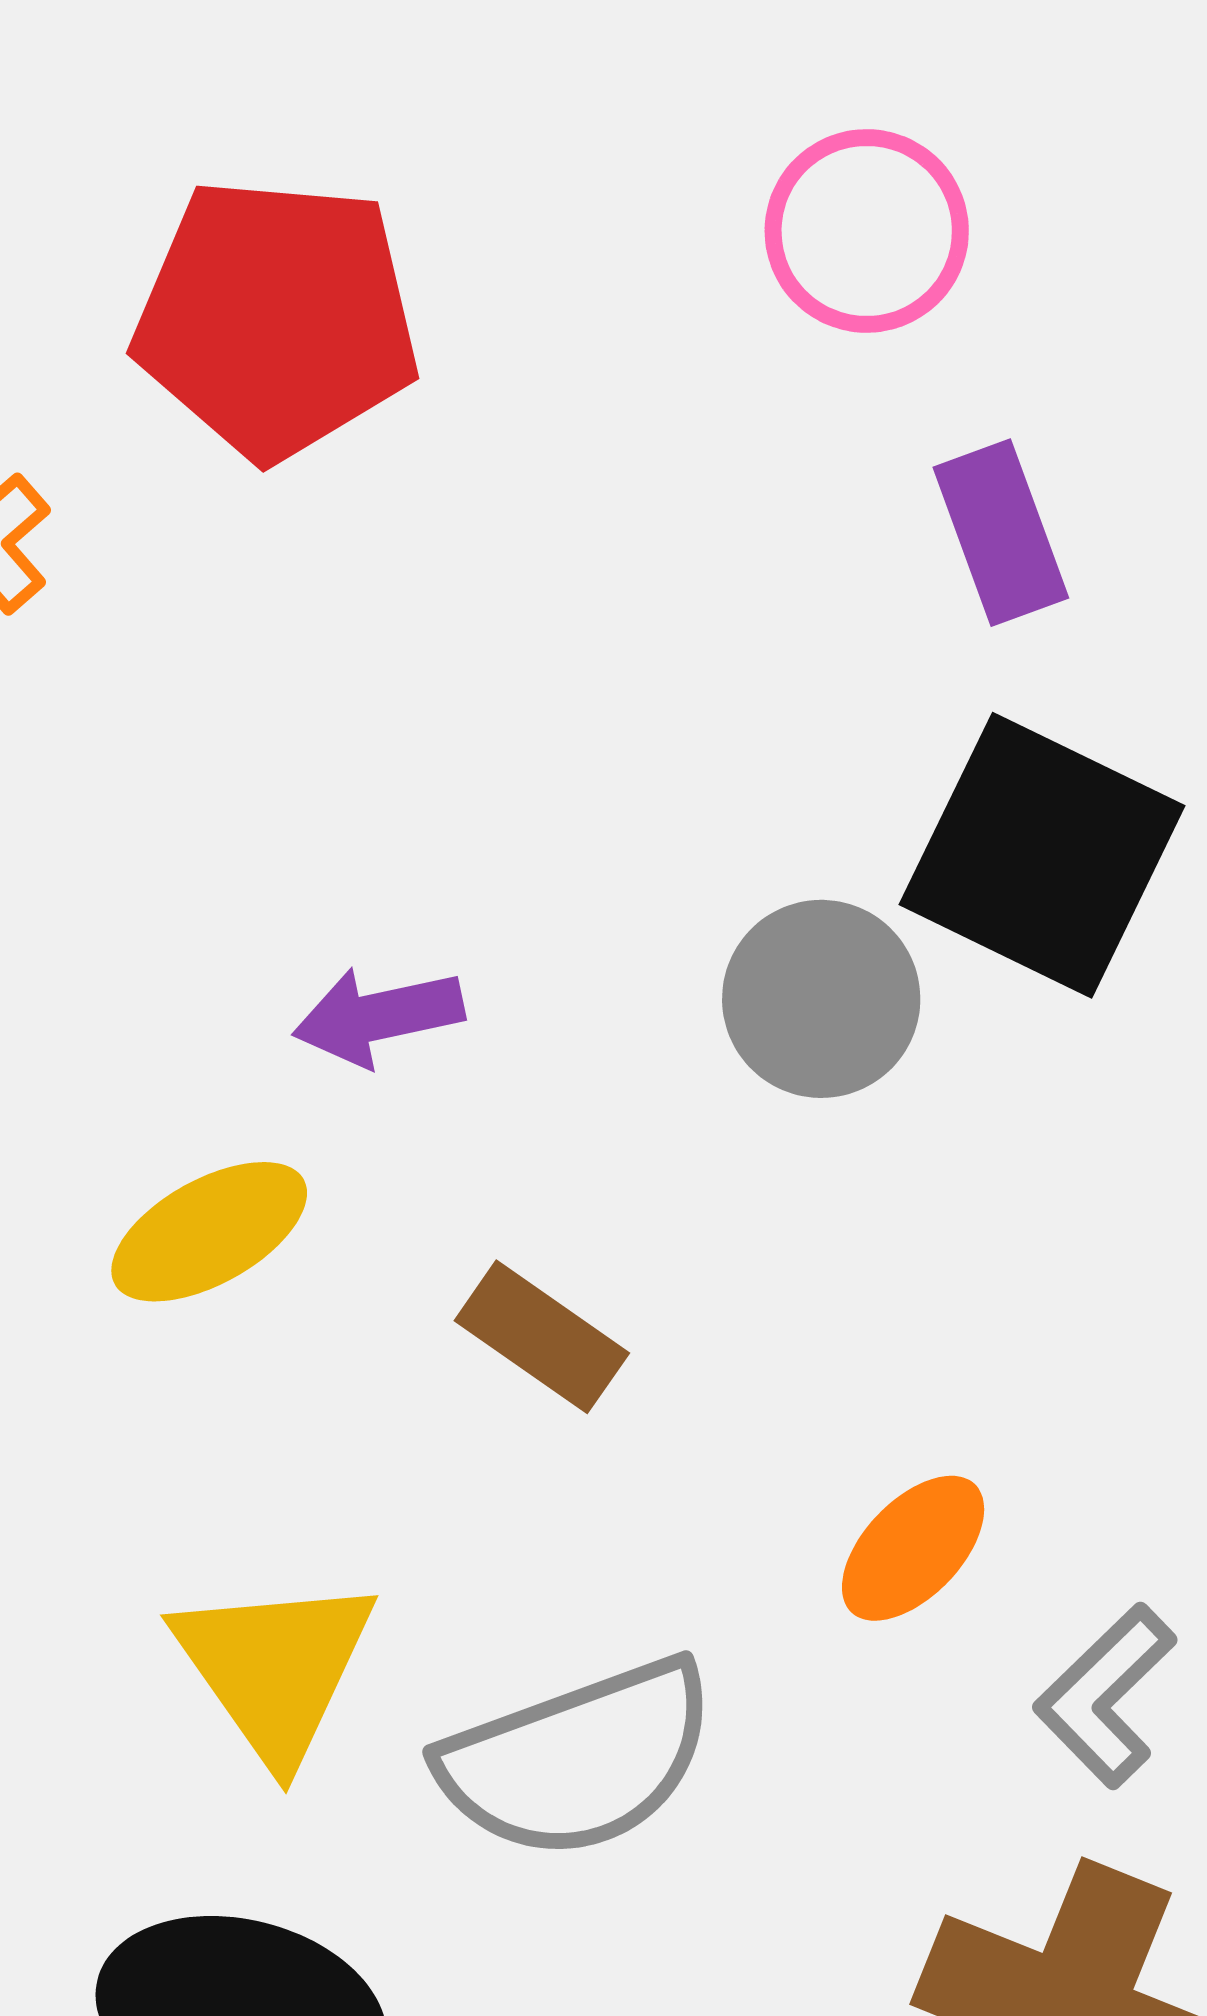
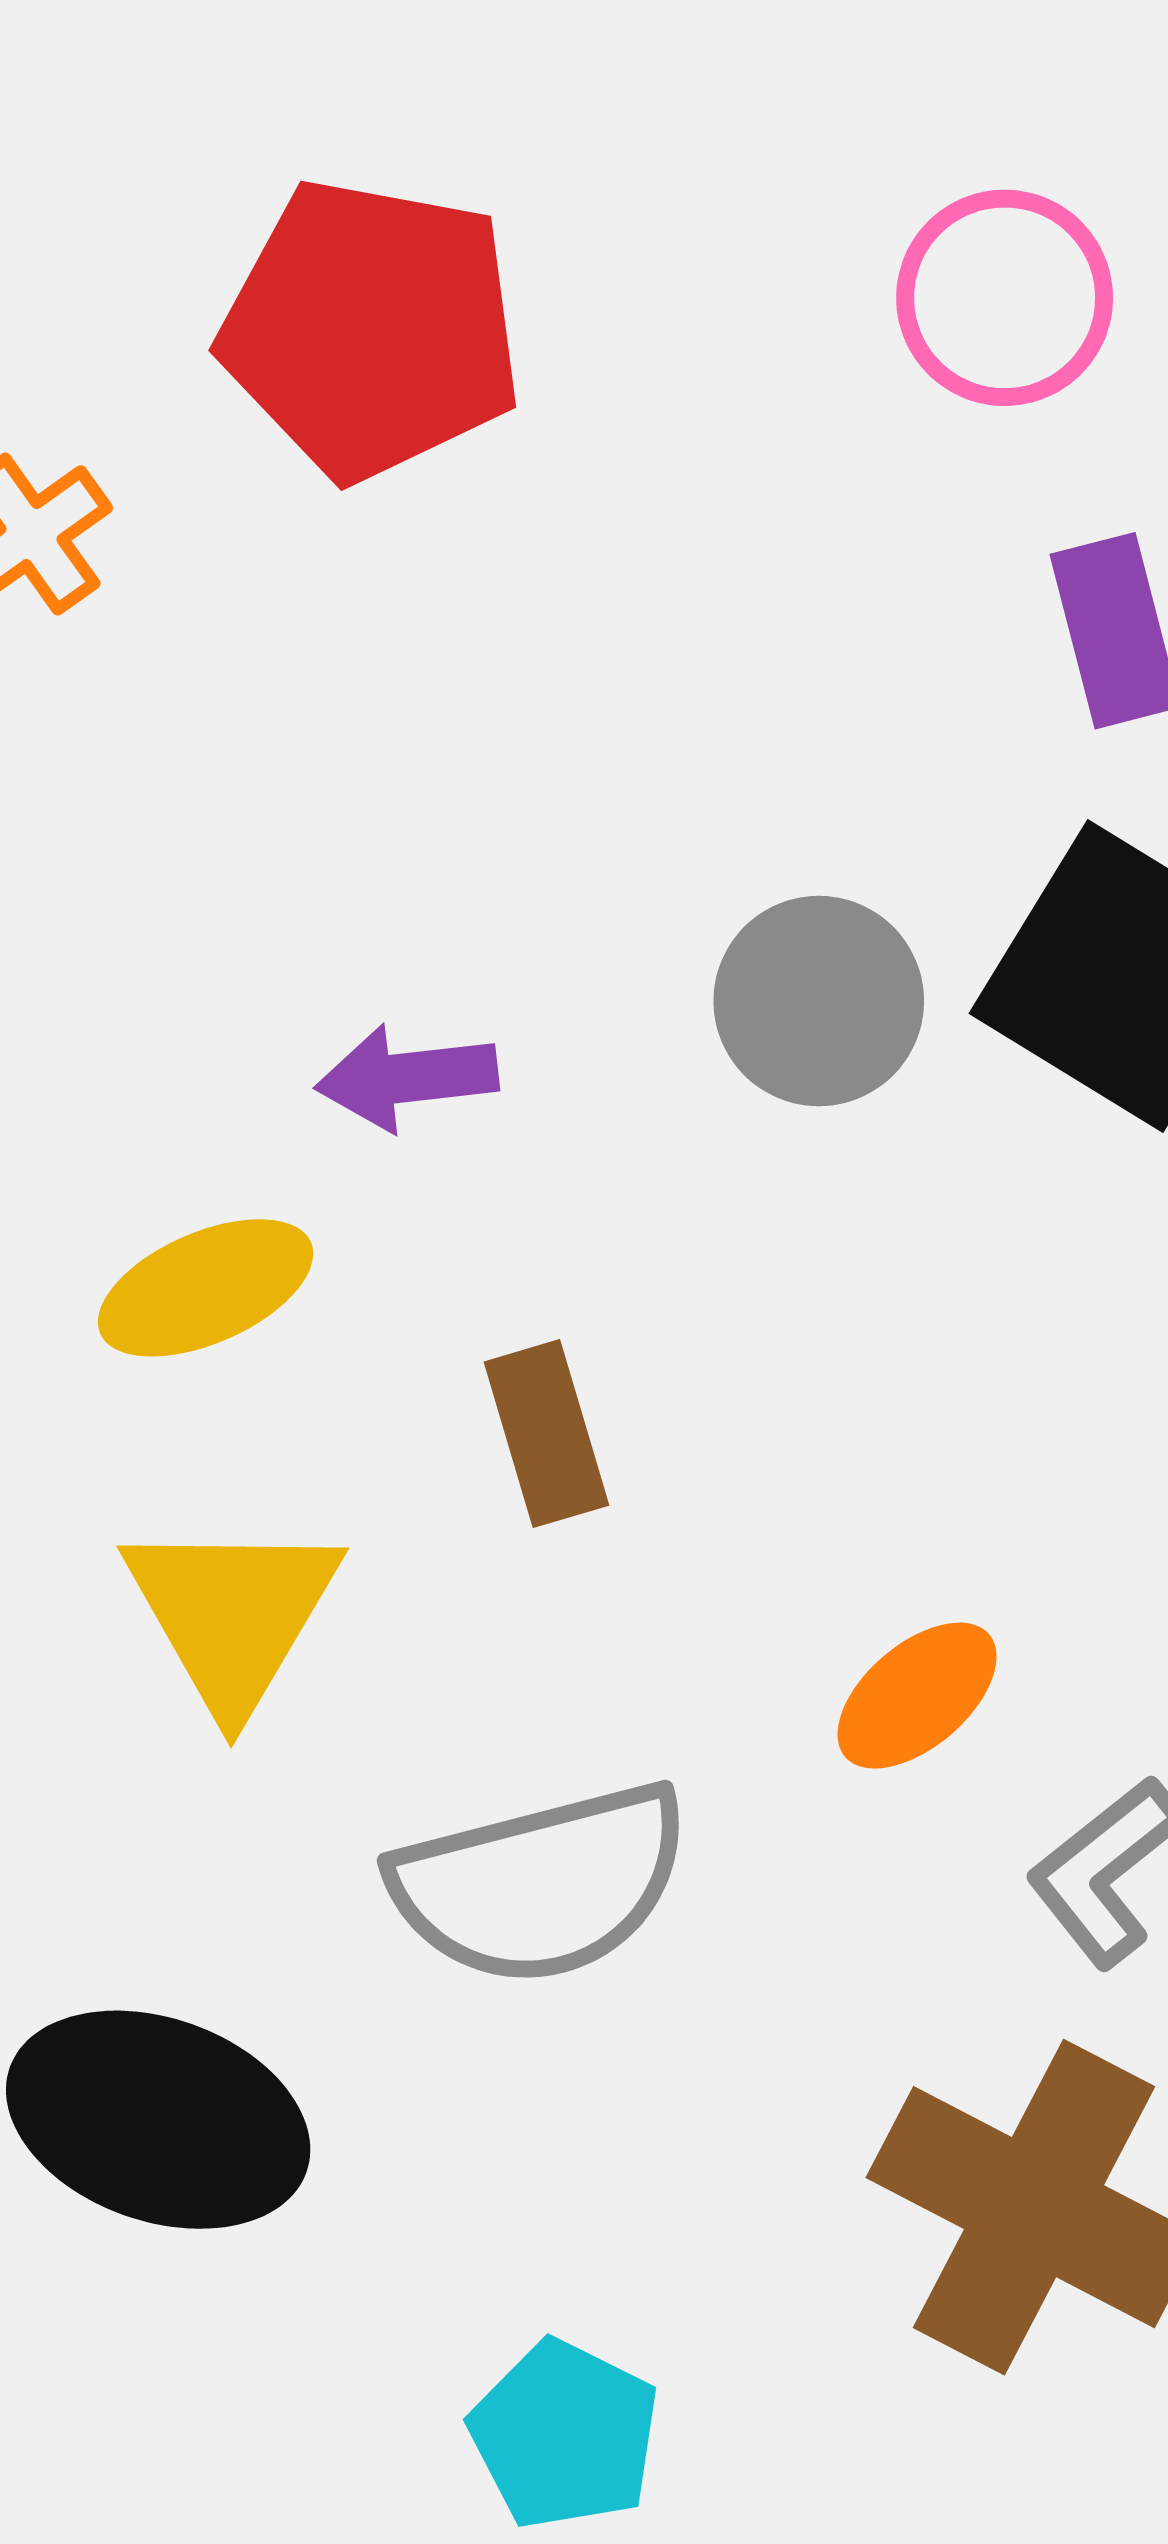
gray circle: (821, 999) -> (819, 1001), moved
brown rectangle: (542, 1337) -> (546, 1434), turned 33
yellow triangle: (275, 1668) -> (232, 1614), moved

